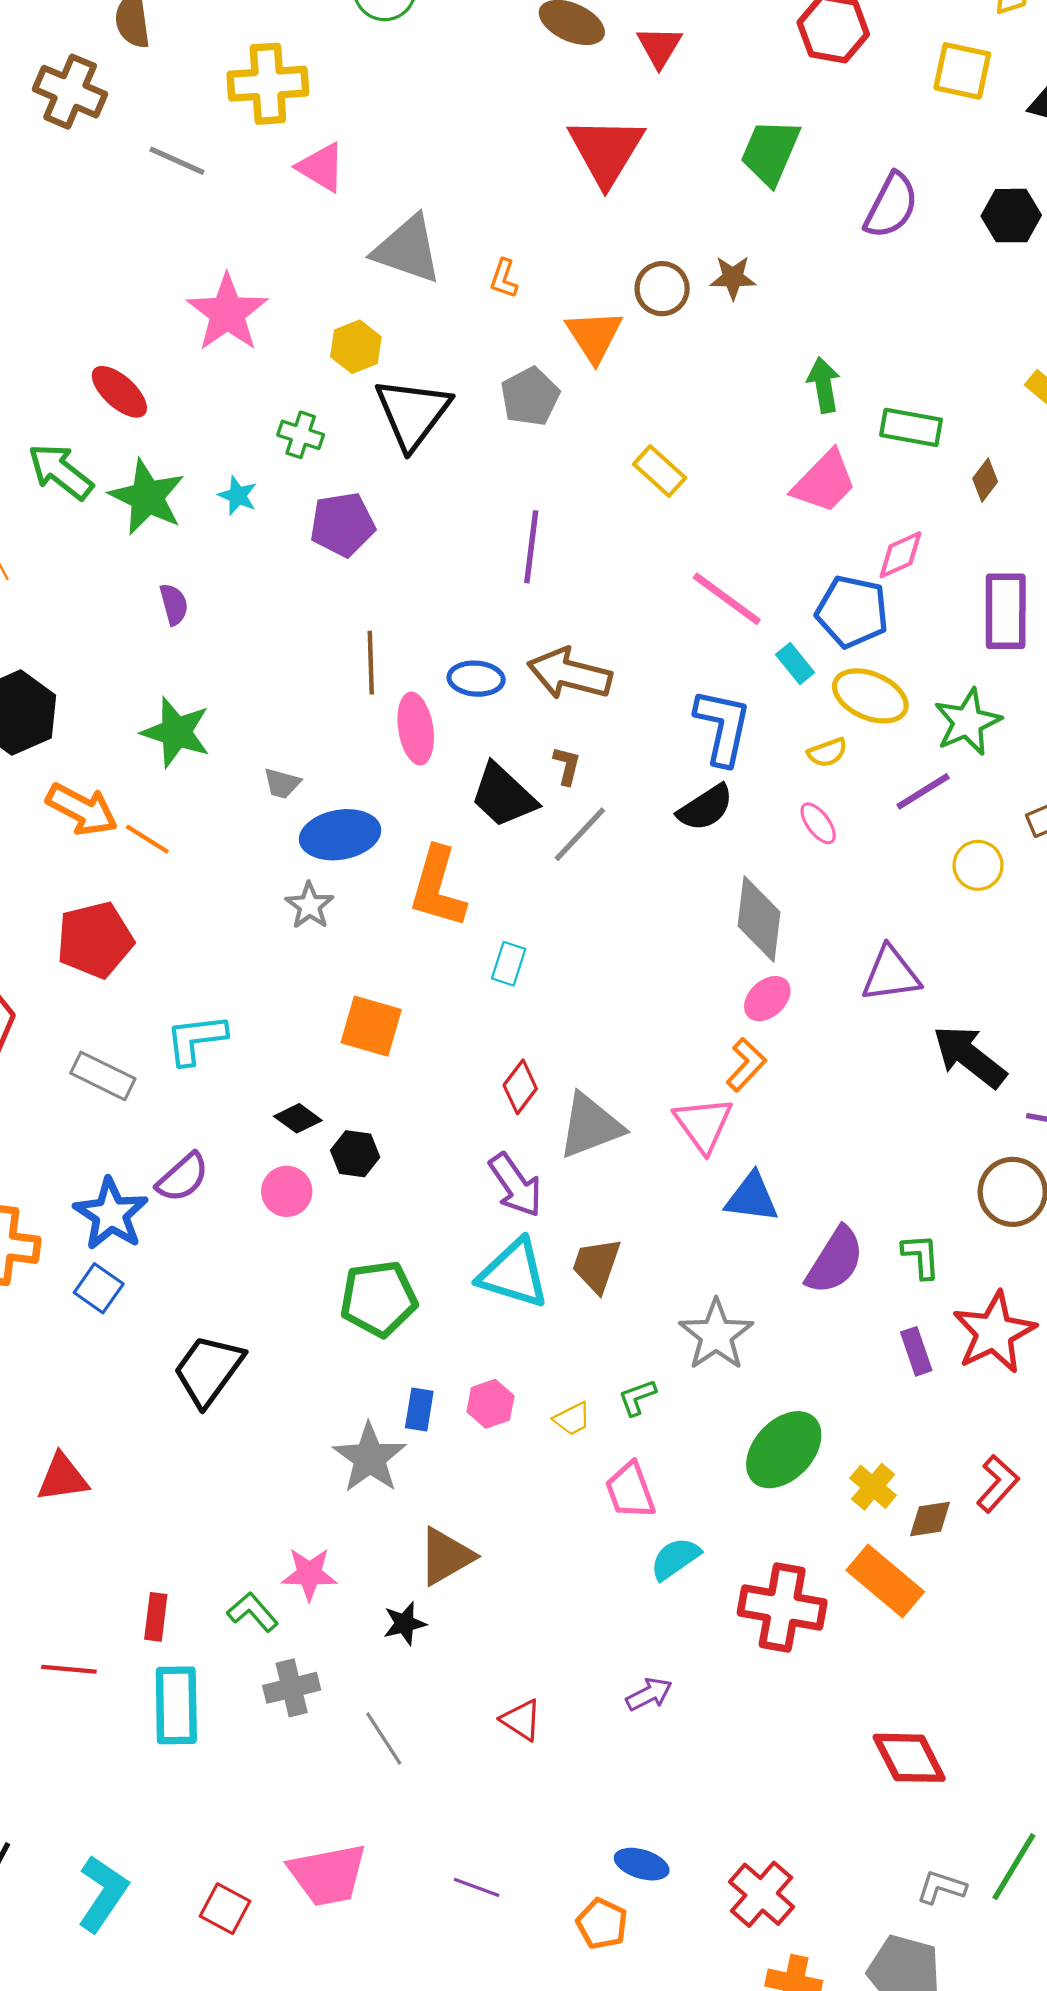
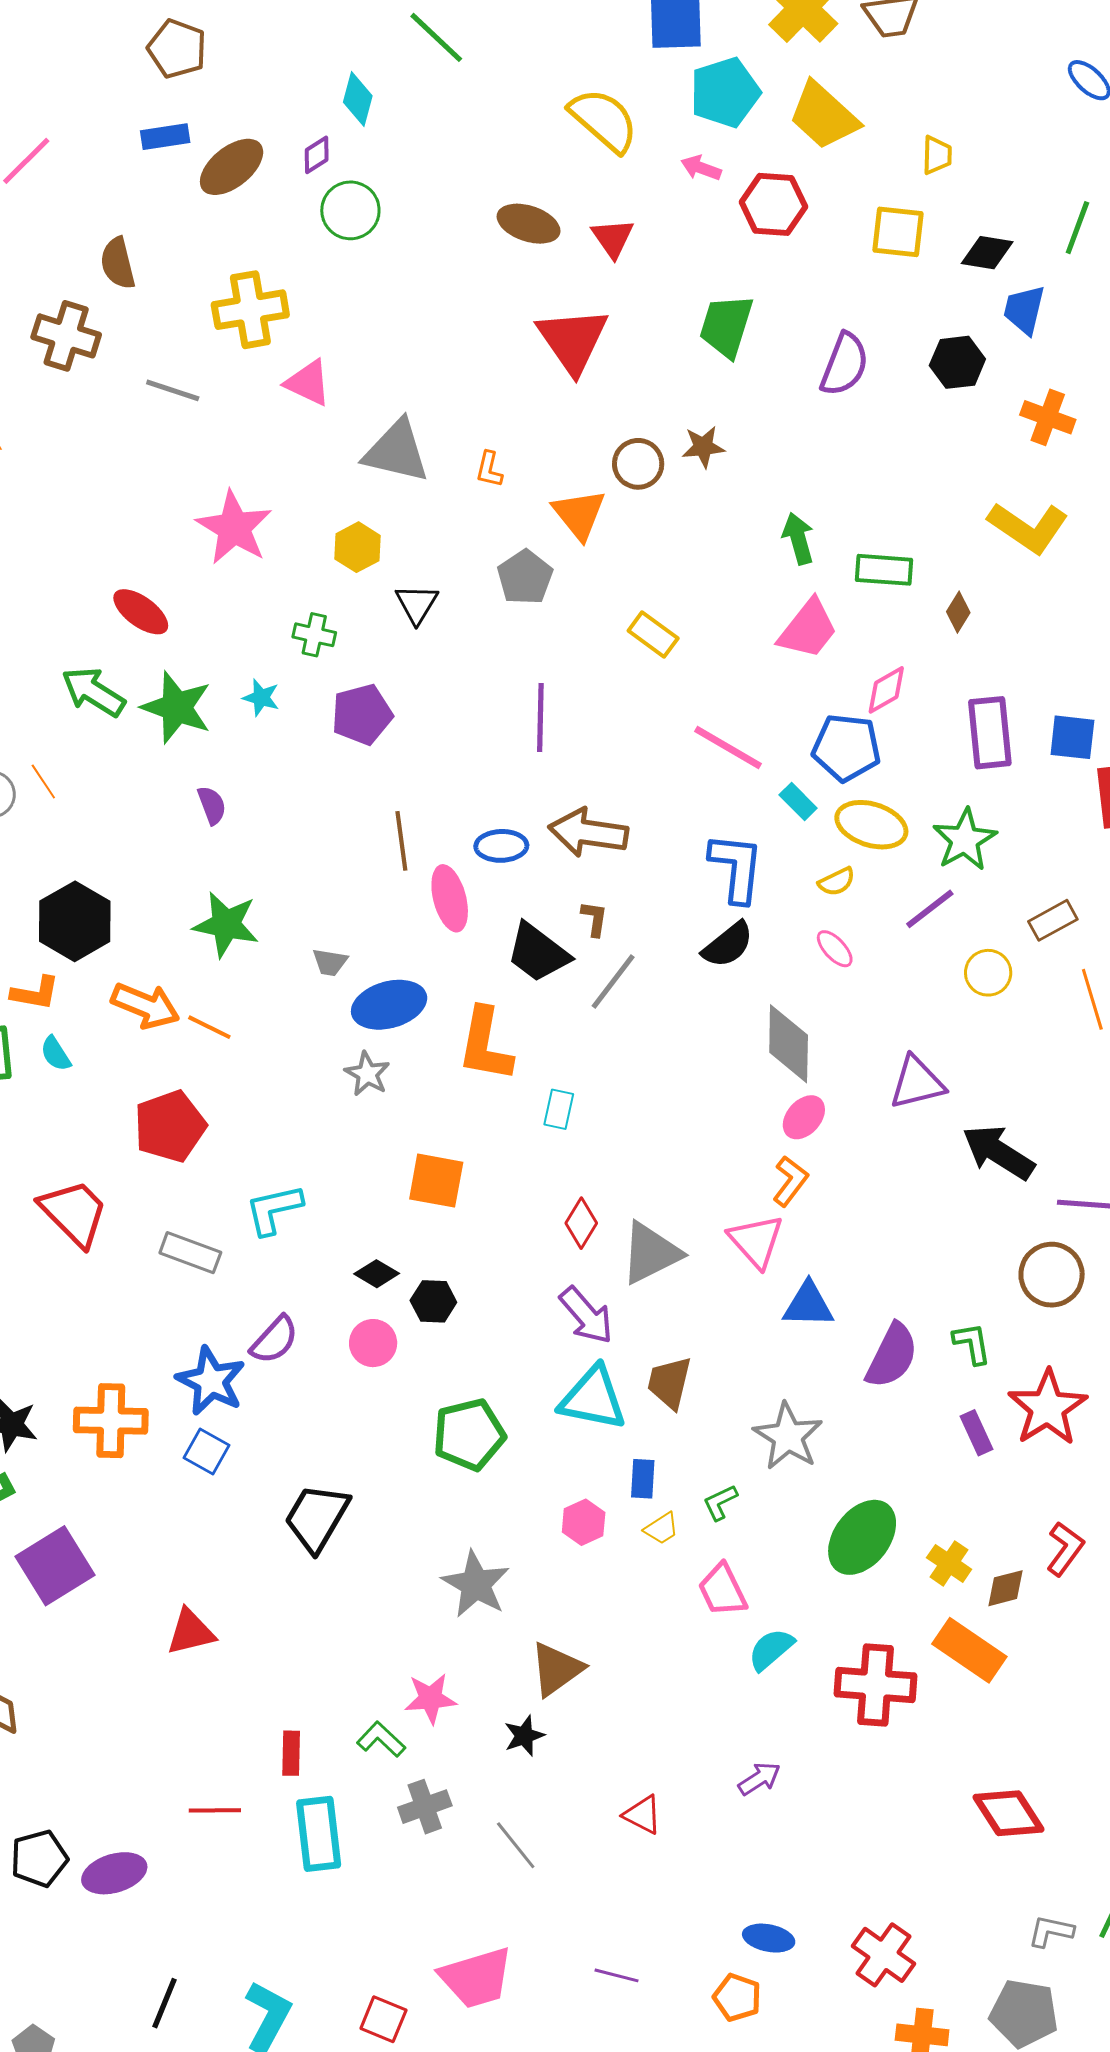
black triangle: (413, 413) -> (417, 604), size x0.6
blue rectangle: (419, 1410) -> (643, 1479), moved

